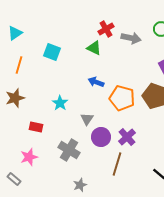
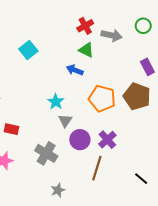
green triangle: (94, 48) -> (86, 50), moved
cyan square: (52, 52) -> (28, 50), turned 30
blue arrow: (96, 82) -> (75, 70), moved
cyan star: (60, 103) -> (56, 102), moved

